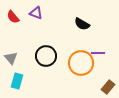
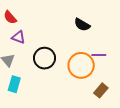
purple triangle: (36, 13) -> (18, 37), moved
brown rectangle: (108, 87) -> (101, 90), moved

